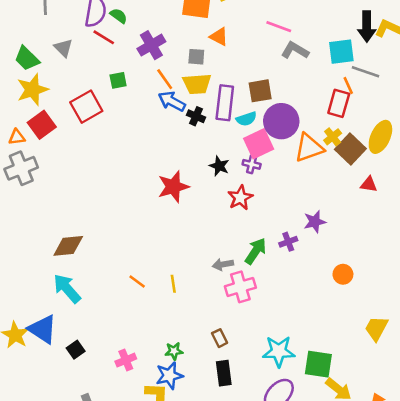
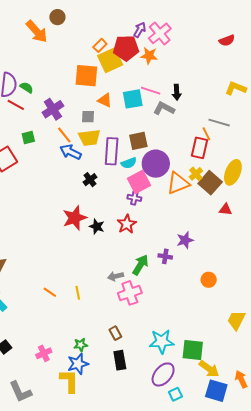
black arrow: (367, 27) -> (177, 92), moved, size x0.7
cyan square: (341, 52) -> (133, 99), moved
black cross: (196, 116) -> (90, 180), moved, turned 32
black star: (219, 166) -> (97, 227), moved
purple cross: (288, 242) -> (165, 256), turned 32

